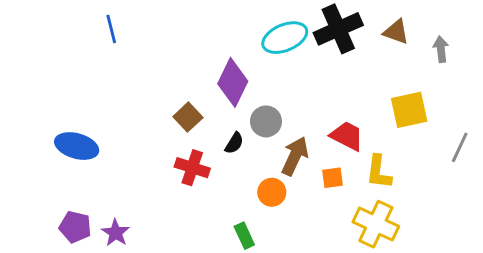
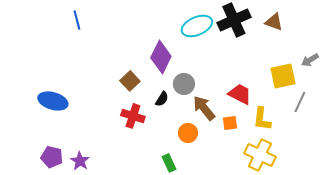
gray arrow: (441, 49) -> (310, 60), moved, turned -114
gray line: (460, 147) -> (300, 102), moved
brown arrow: (295, 156) -> (204, 108), turned -64

